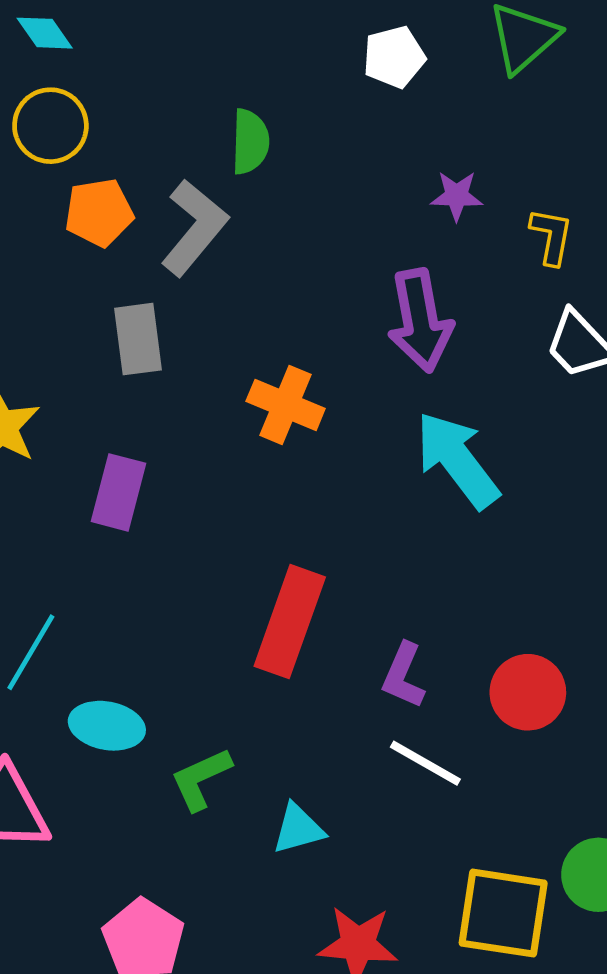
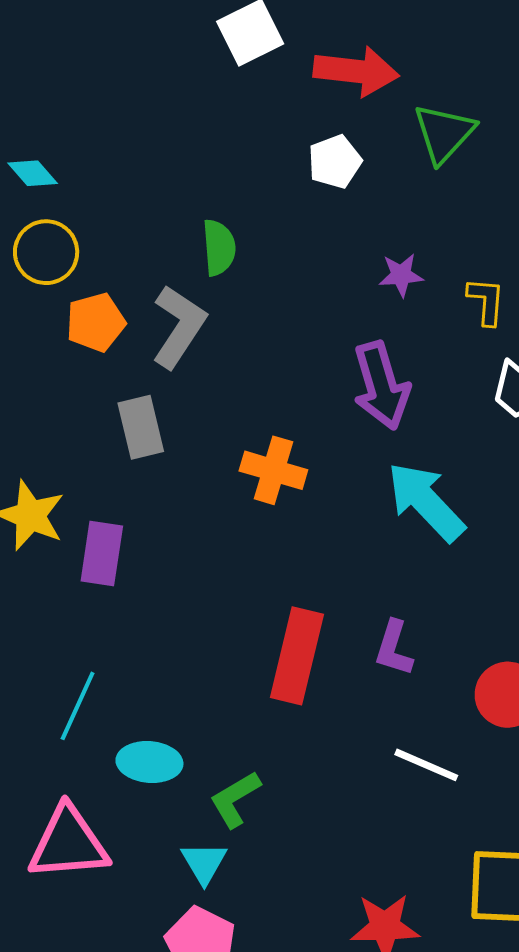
purple rectangle: (119, 492) -> (102, 553), moved
purple L-shape: (403, 676) -> (394, 648), moved
cyan triangle: (298, 829) -> (204, 863), moved, turned -39

